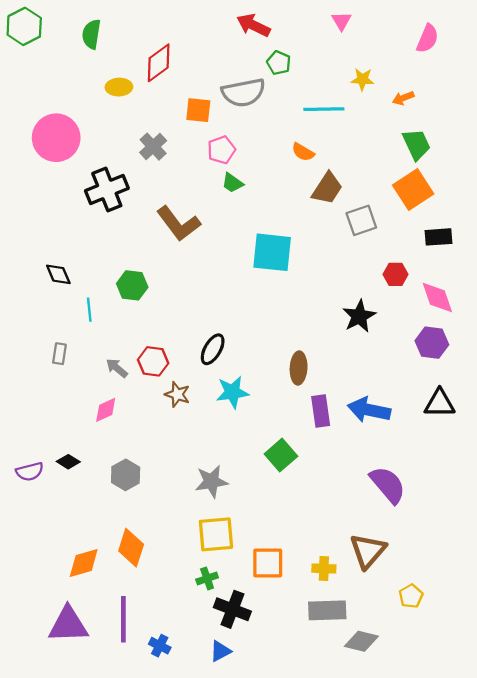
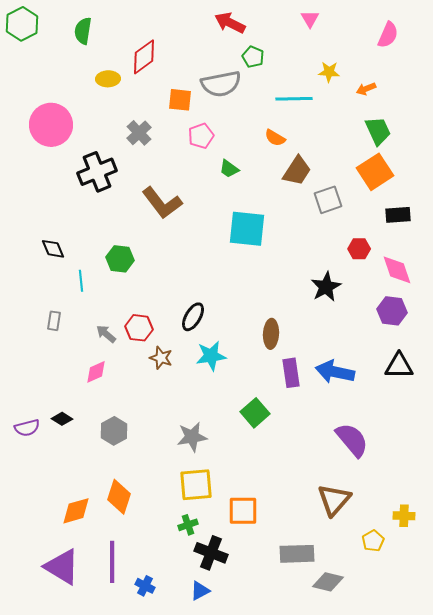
green trapezoid: (232, 183) -> (229, 169), moved
yellow cross: (324, 569) -> (404, 516), moved
purple triangle: (68, 625) -> (62, 567), turned 33

